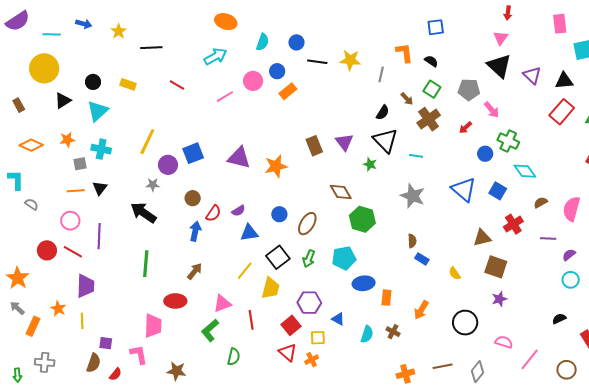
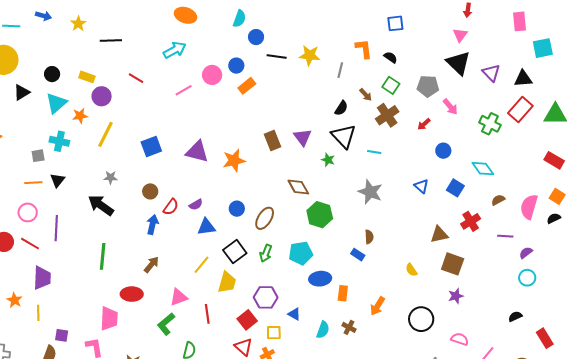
cyan semicircle: (263, 42) -> (239, 19), moved
orange star: (67, 140) -> (80, 116), moved
green cross: (508, 141) -> (490, 124), moved
purple circle: (168, 165) -> (102, 96), moved
blue triangle: (464, 189) -> (421, 186), size x0.6
blue rectangle: (422, 259) -> (358, 255), moved

